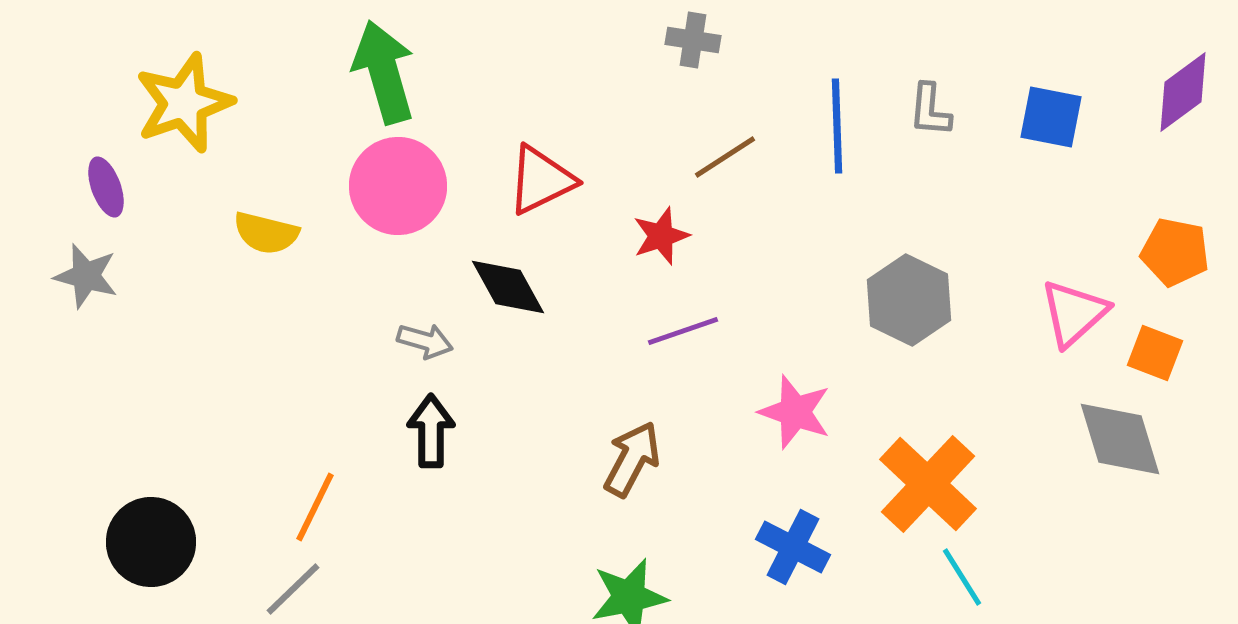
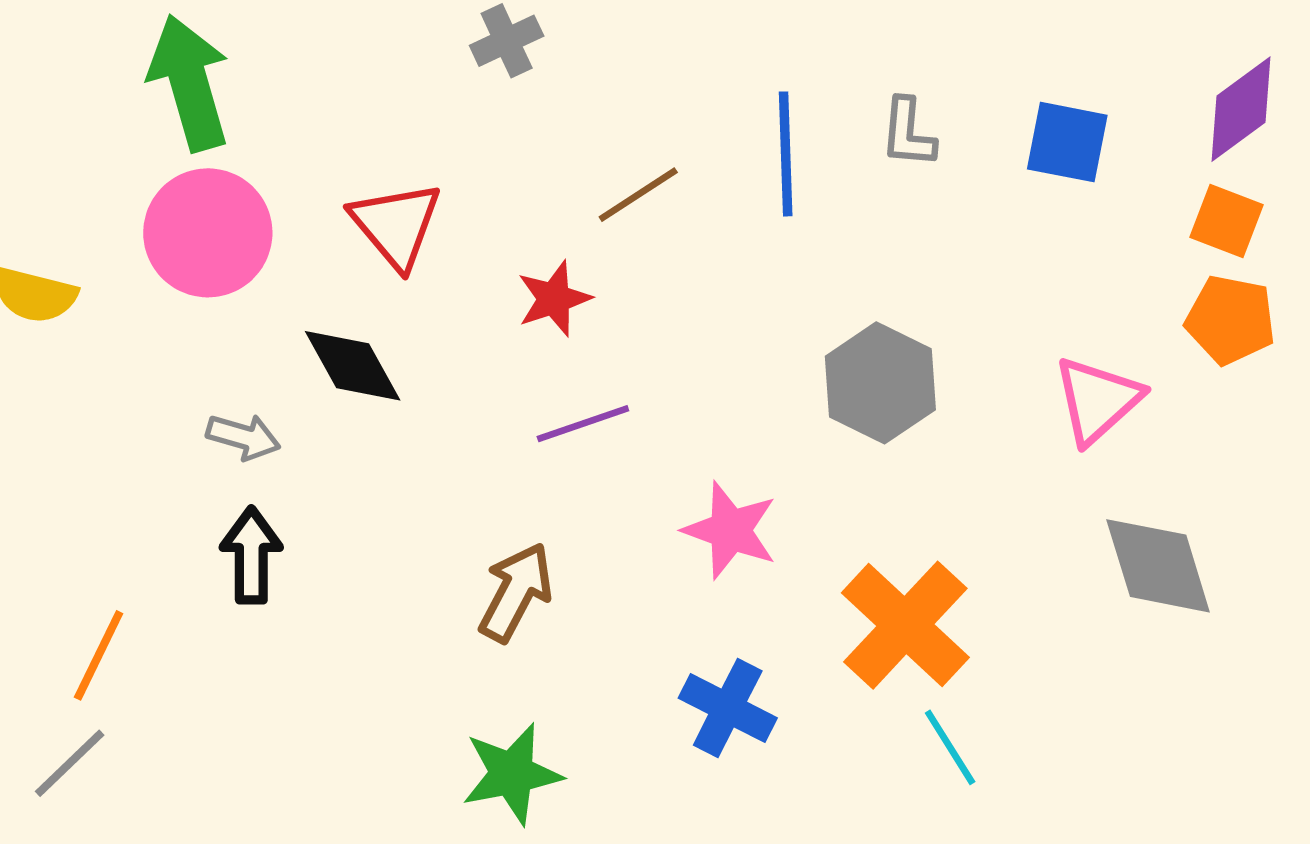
gray cross: (693, 40) -> (507, 41), moved, turned -34
red triangle: (541, 180) -> (396, 225), turned -44
orange square: (1155, 353) -> (1226, 221), moved

